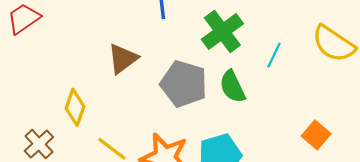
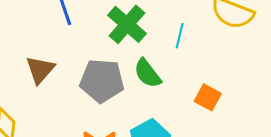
orange square: (316, 135) -> (208, 97), moved

